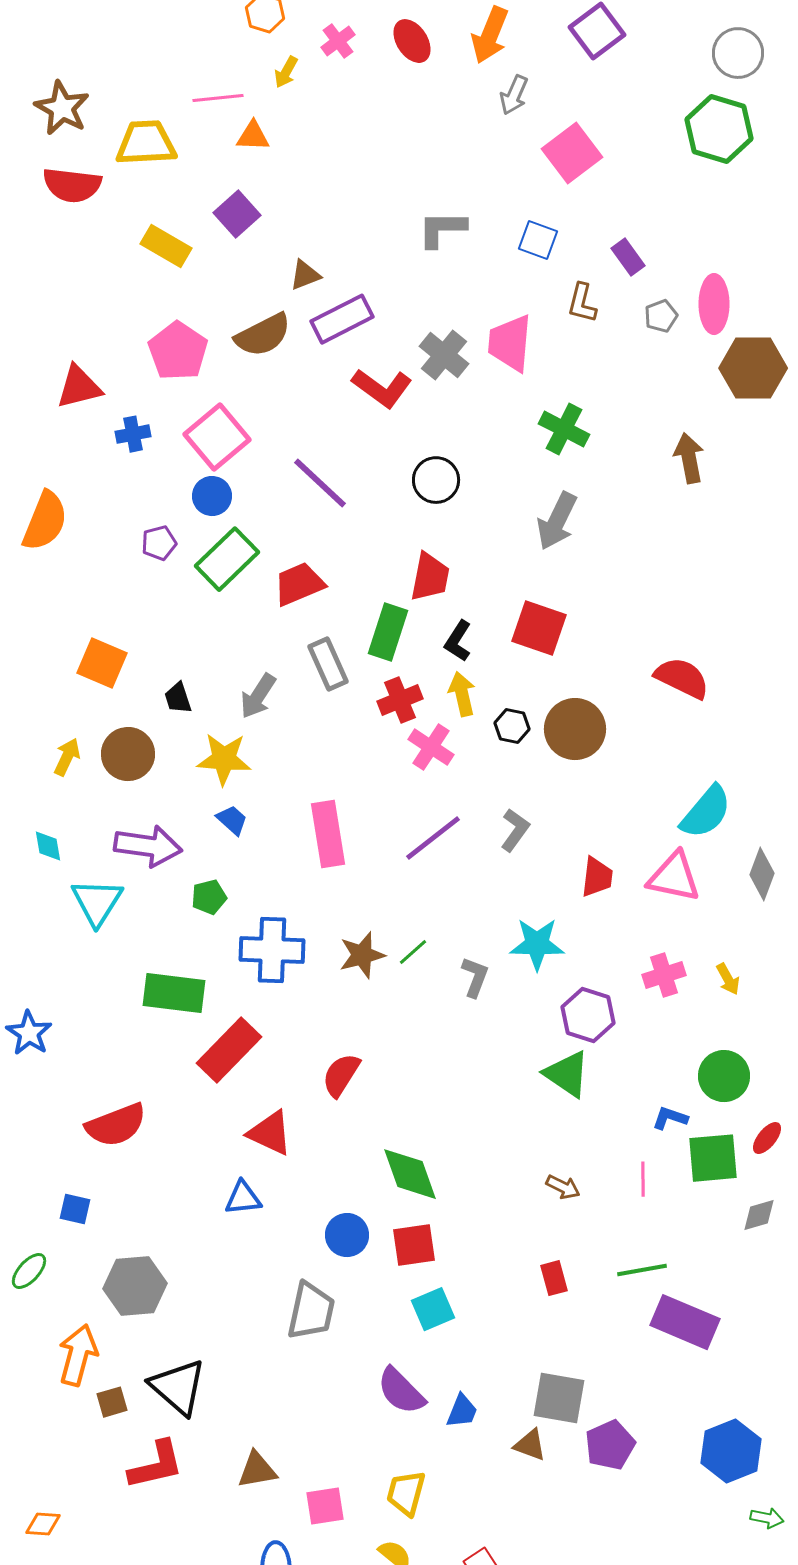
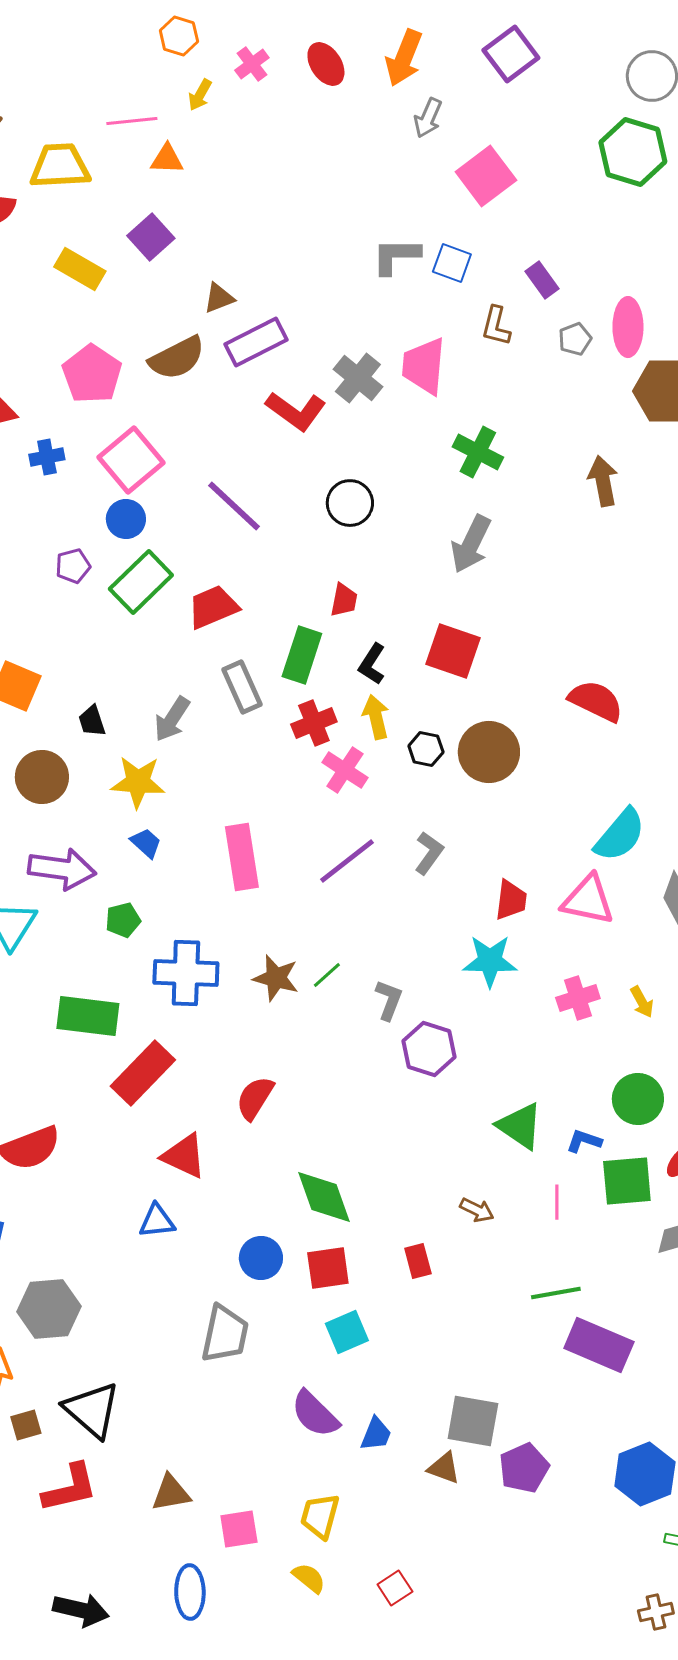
gray L-shape: (442, 229) -> (396, 256), moved
red trapezoid: (430, 577) -> (344, 600), size x0.7
cyan star: (537, 944) -> (490, 961), moved
brown star: (362, 955) -> (276, 978), turned 30
purple hexagon: (588, 1015) -> (429, 1049), moved
green triangle: (567, 1074) -> (520, 1126), moved
red rectangle: (554, 1278) -> (418, 1261), moved

